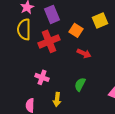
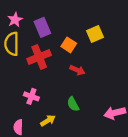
green semicircle: (80, 84) -> (73, 104), turned -56
yellow arrow: (57, 99) -> (48, 121), turned -128

